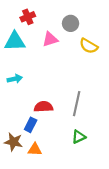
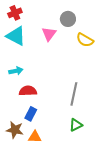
red cross: (28, 17) -> (15, 13), moved
pink triangle: (50, 39) -> (49, 34), turned -35
cyan triangle: (15, 41) -> (16, 36), turned 30
red semicircle: (43, 107) -> (28, 91), moved

